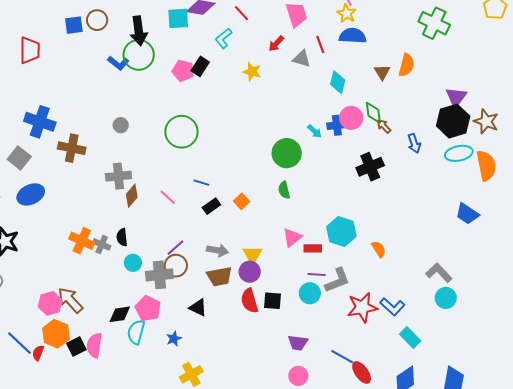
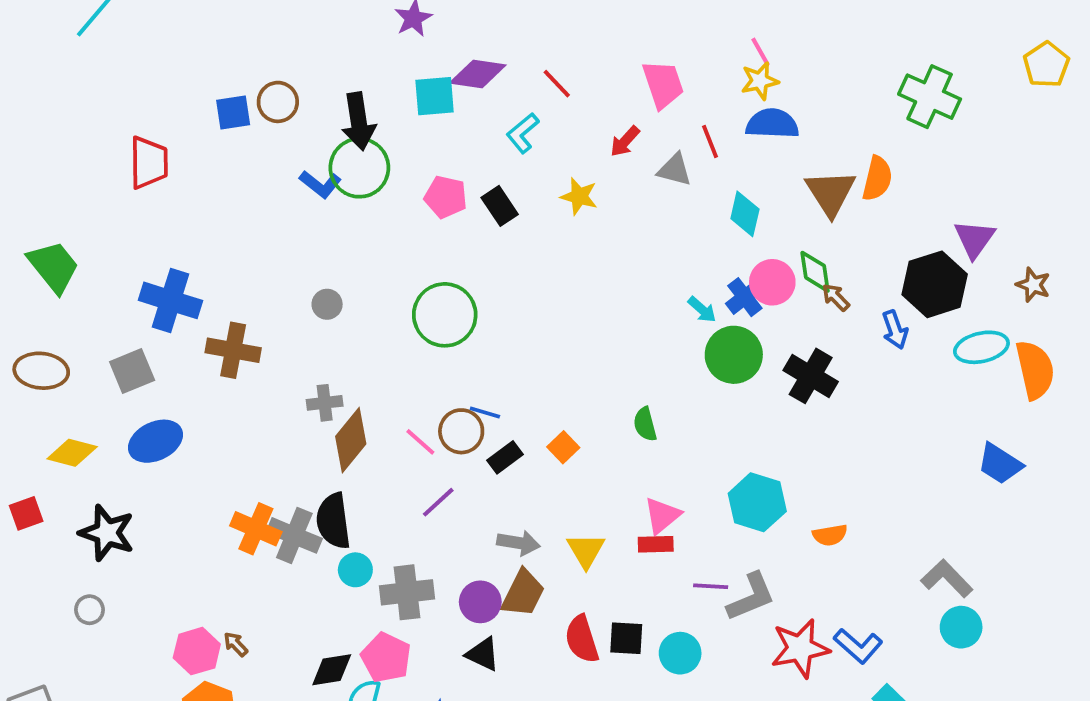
yellow star: (347, 14) -> (760, 81), turned 30
black rectangle: (200, 66) -> (500, 206), moved, turned -66
brown triangle: (382, 72) -> (831, 193), size x1.6
black hexagon: (453, 121) -> (935, 284), moved
brown star: (486, 121) -> (1033, 285), size x0.7
blue cross: (337, 125) -> (745, 297), turned -30
green circle: (287, 153) -> (734, 355), moved
gray square: (19, 158) -> (132, 371), turned 30
black cross: (370, 167) -> (811, 376), turned -36
gray cross: (119, 176) -> (325, 403), size x0.7
brown diamond: (132, 196) -> (351, 440), size x1.4
black semicircle: (122, 237) -> (333, 521), size x1.6
gray cross: (102, 244) -> (294, 535), size x1.5
purple line: (176, 248) -> (438, 502), moved
red rectangle: (313, 248) -> (656, 544), moved
orange semicircle: (379, 249) -> (830, 535), turned 114
brown circle: (176, 266) -> (461, 431), moved
purple circle: (250, 272) -> (480, 602), moved
brown trapezoid: (219, 276) -> (523, 593), turned -52
cyan circle: (310, 293) -> (680, 653), moved
brown arrow: (70, 300) -> (236, 644), size x0.5

